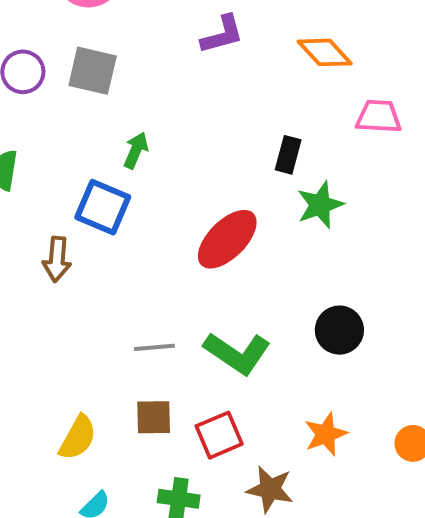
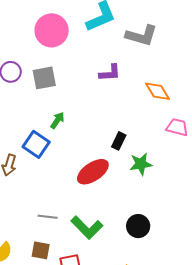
gray square: (93, 71) -> (44, 78), turned -35
black rectangle: (288, 155) -> (119, 141), moved

